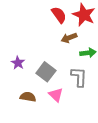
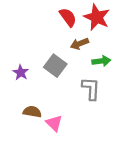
gray square: (46, 72) -> (55, 66), moved
pink triangle: (56, 95) -> (54, 123), moved

